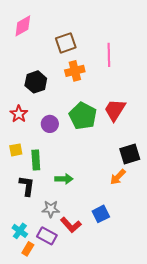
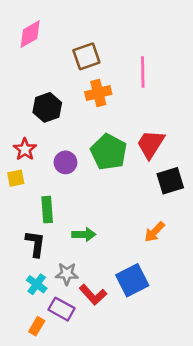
yellow square: (16, 150) -> (16, 178), moved
black square: (130, 154) -> (170, 181), moved
blue square: (101, 214) -> (132, 280), size x1.4
cyan cross: (20, 231) -> (37, 284), moved

